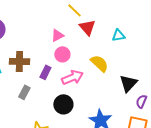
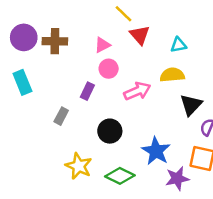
brown cross: (19, 61) -> (55, 41), moved
yellow semicircle: (99, 63) -> (172, 75), moved, turned -48
pink arrow: (72, 77) -> (137, 91), moved

